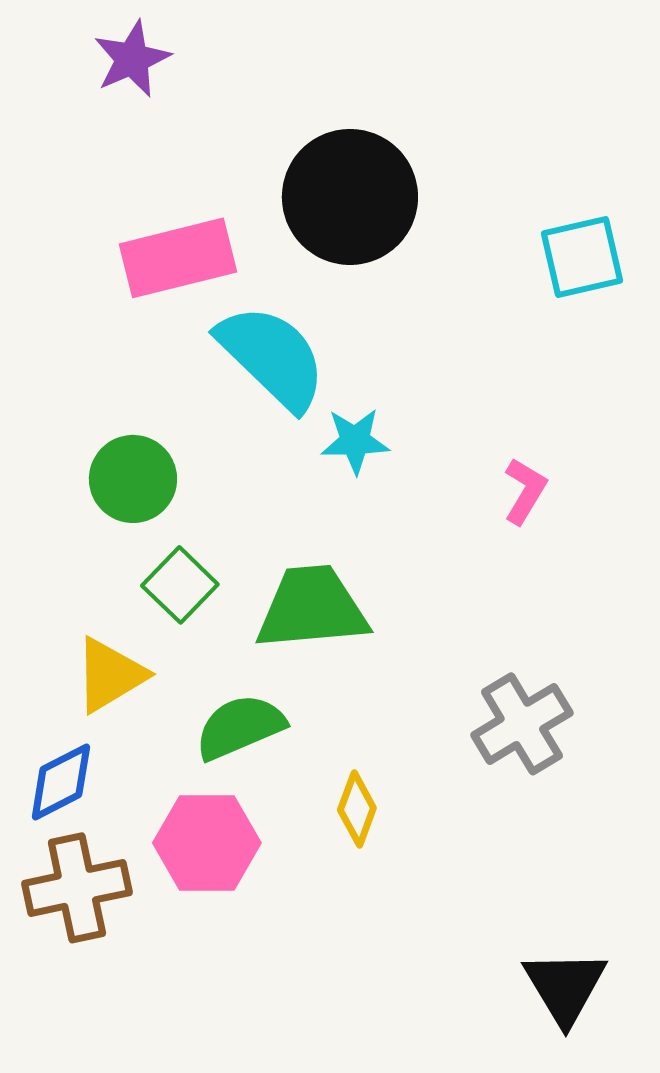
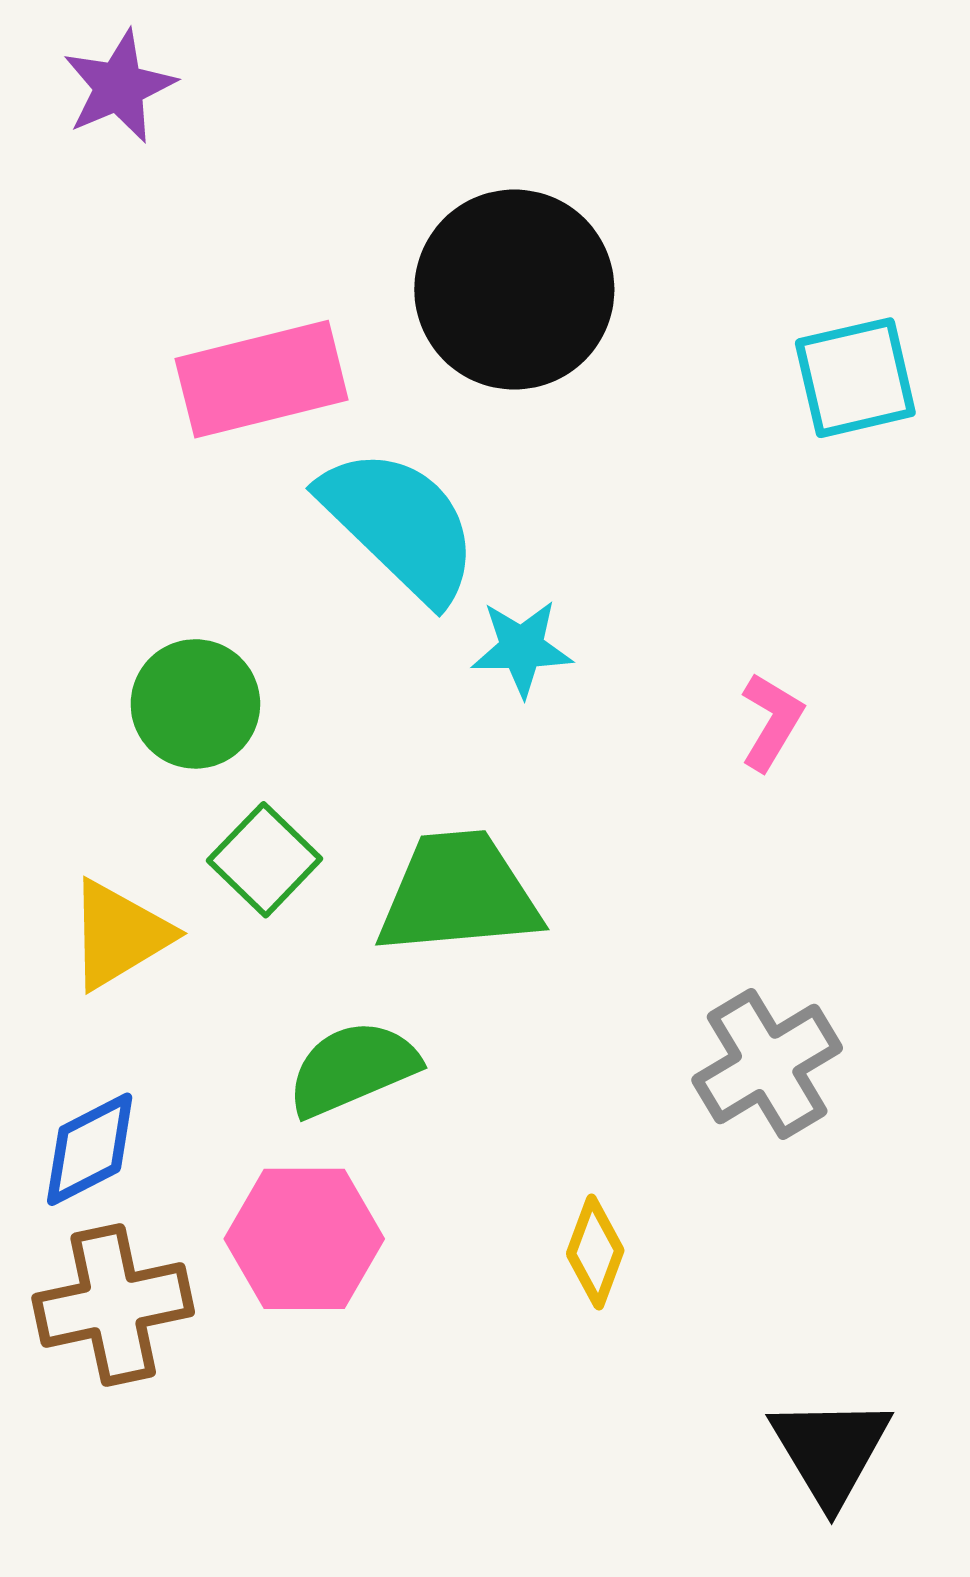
purple star: (132, 59) -> (119, 87), moved
yellow triangle: (110, 675) -> (119, 935), moved
yellow diamond: (357, 809) -> (595, 1252), moved

